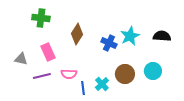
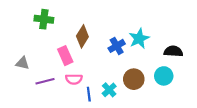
black semicircle: (162, 36) -> (173, 51), moved
blue cross: (109, 43) -> (117, 46), turned 35
pink rectangle: (48, 52) -> (65, 56), moved

